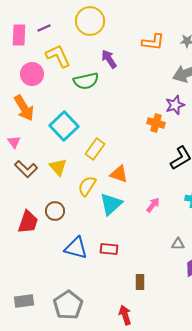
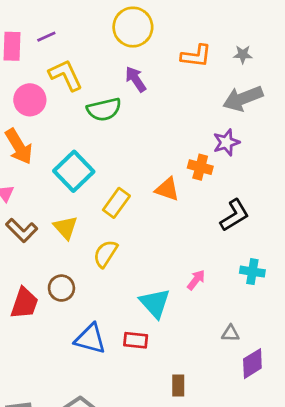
yellow circle: (90, 21) -> (133, 27), moved
orange triangle: (119, 174) -> (167, 189), moved
cyan triangle: (111, 204) -> (155, 303), moved, turned -30

